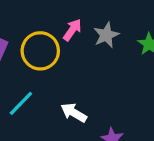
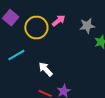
gray star: (106, 35) -> (87, 26), moved

